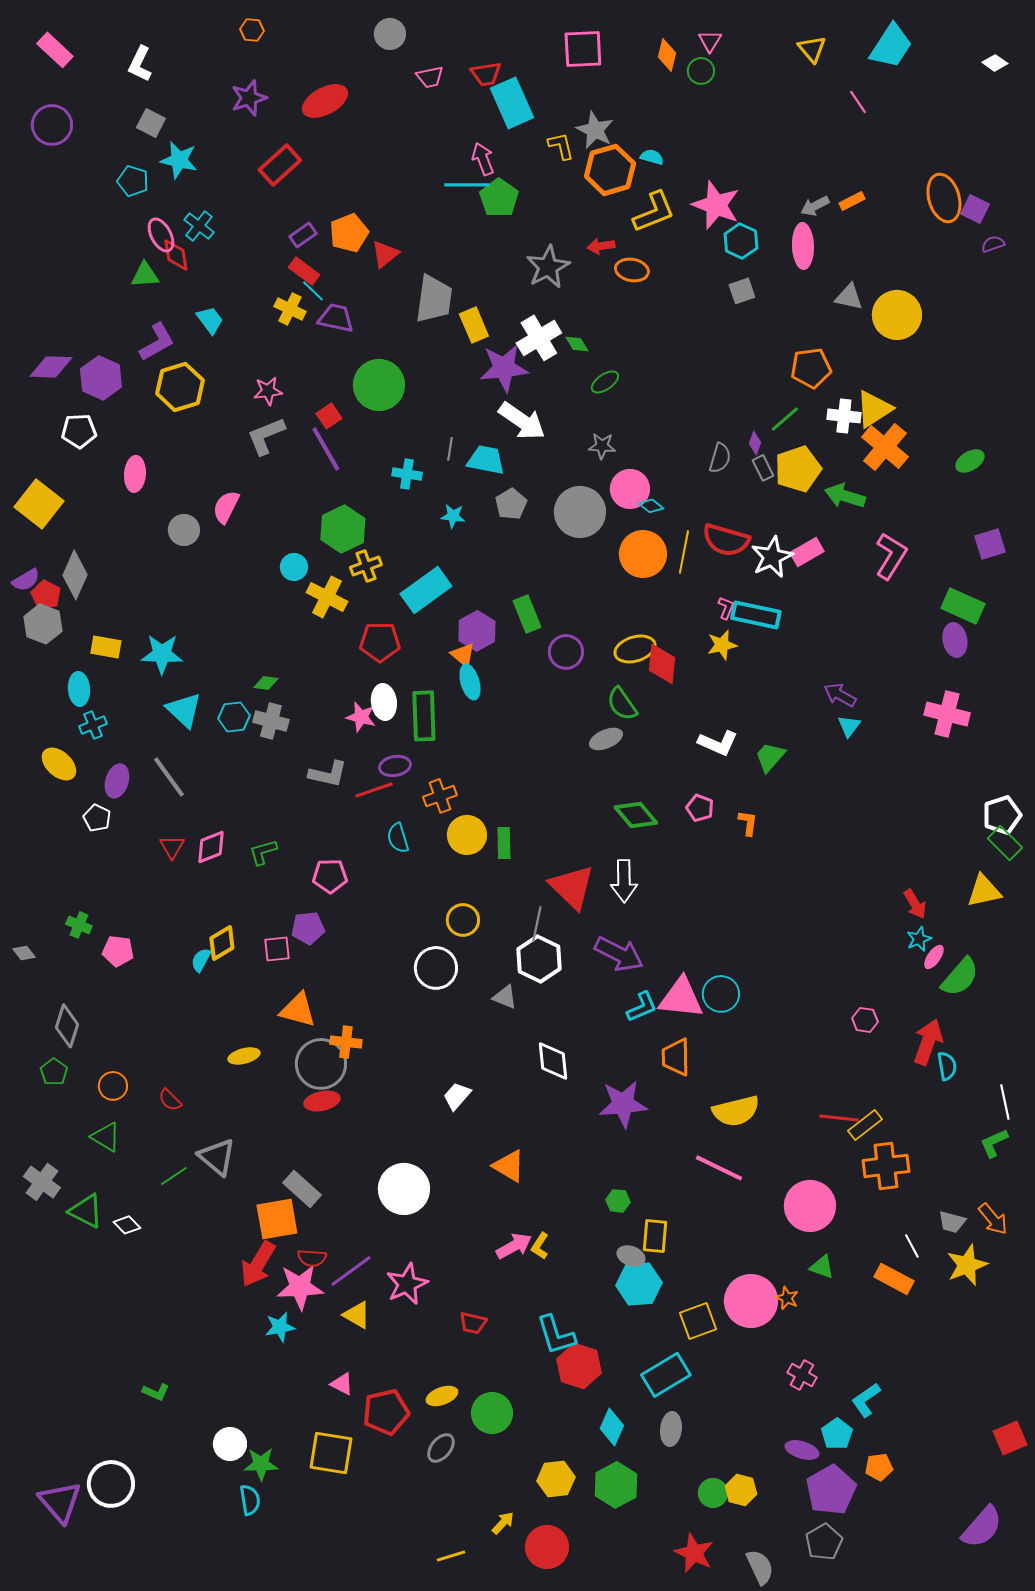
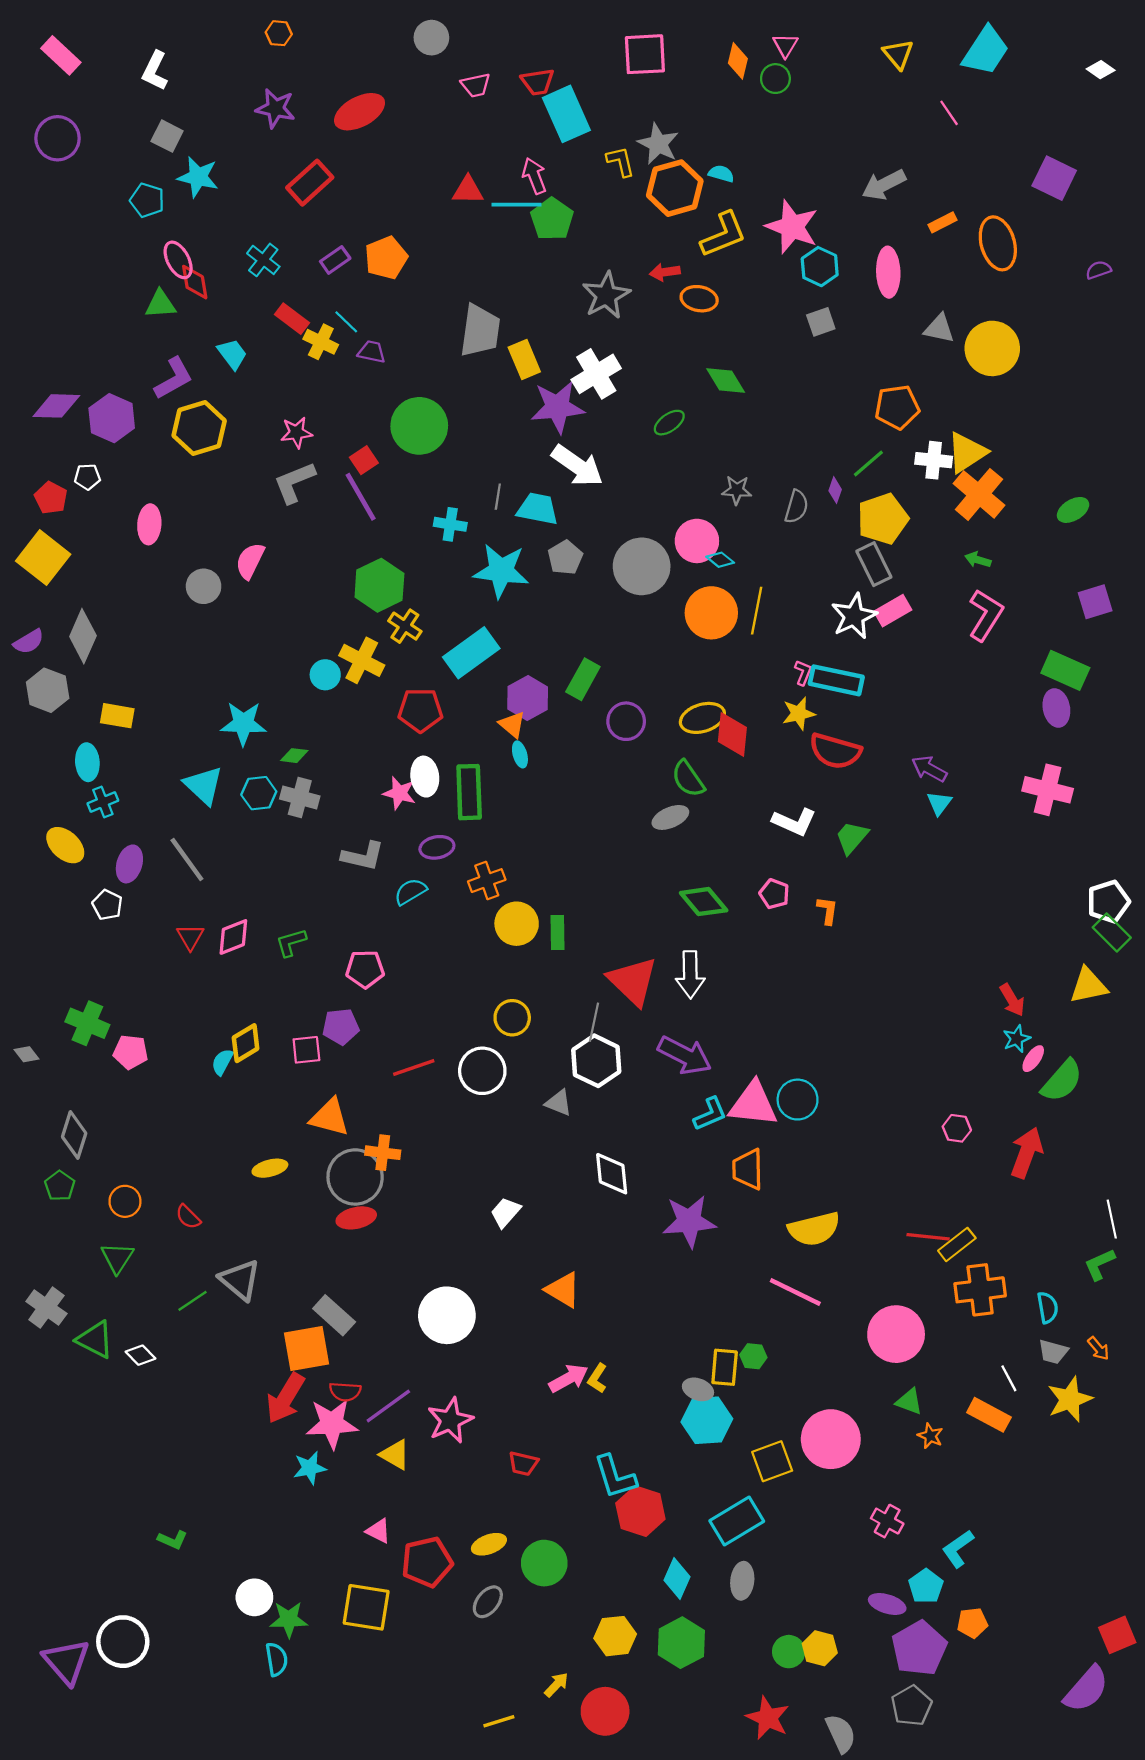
purple star: (249, 98) -> (275, 108), turned 30
orange ellipse: (944, 198) -> (998, 243), moved
gray arrow: (815, 206) -> (884, 185), moved, size x1.4
purple square: (975, 209) -> (1054, 178), moved, size x1.4
cyan cross: (199, 226) -> (263, 260), moved
red triangle: (385, 254) -> (468, 190), moved, turned 40
red rectangle: (304, 271) -> (292, 319), moved
purple trapezoid: (336, 318) -> (372, 352), size x0.7
green diamond: (577, 344) -> (726, 381), moved, size x1.5
white pentagon: (79, 431) -> (87, 477), size x0.7
gray star: (602, 446) -> (737, 490), moved
gray rectangle: (763, 468) -> (874, 564), moved, size x1.5
green arrow: (845, 496) -> (978, 560), moved, size x0.6
cyan star: (453, 516) -> (501, 571), size x2.0
red semicircle: (726, 540) -> (835, 751), moved
yellow cross: (366, 566) -> (405, 626), turned -36
cyan circle: (294, 567) -> (325, 675), moved
red pentagon: (46, 595) -> (51, 498), moved
green rectangle: (527, 614) -> (583, 679), turned 51
cyan star: (162, 654) -> (243, 723), moved
cyan ellipse: (470, 682) -> (520, 754), size x0.7
red line: (374, 790) -> (414, 1067), moved
cyan semicircle: (398, 838) -> (410, 892), moved, turned 76
green cross: (79, 925) -> (87, 1023), size x1.5
cyan semicircle: (947, 1066) -> (1048, 1308), moved
green triangle: (106, 1137) -> (117, 1258), turned 32
green hexagon: (618, 1201) -> (753, 1356), moved
orange arrow: (993, 1219) -> (1098, 1348), size x0.7
orange star: (787, 1298) -> (930, 1436), moved
red square: (1010, 1438) -> (1117, 1635), moved

